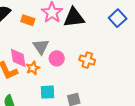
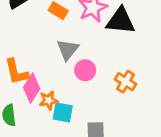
pink diamond: (18, 58) -> (32, 88), moved, turned 30
orange star: (33, 68) -> (49, 100), moved

